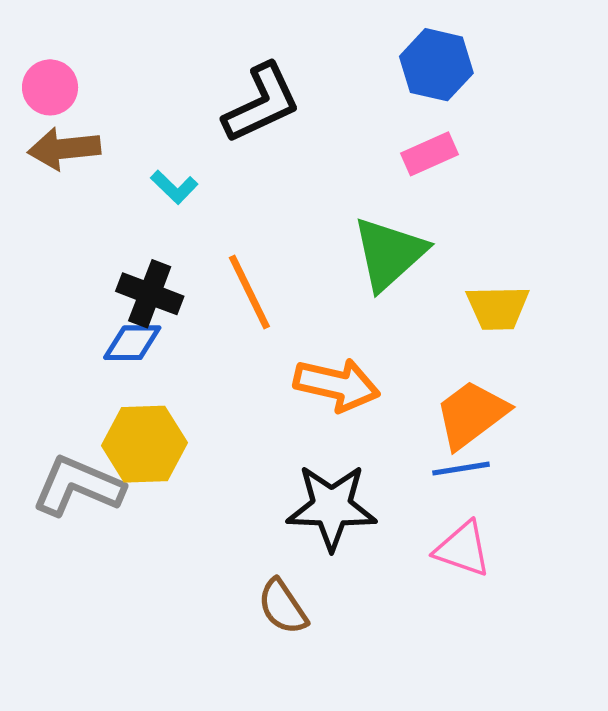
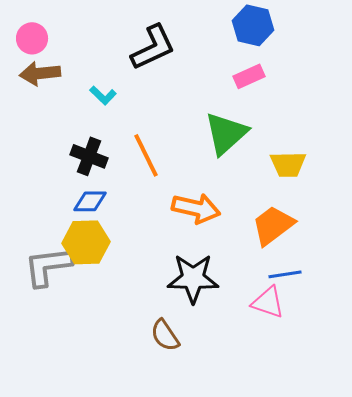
blue diamond: (132, 343) -> (90, 201), moved
blue line: (461, 469) -> (285, 274), moved
gray L-shape: (78, 486) -> (48, 266), turned -30

